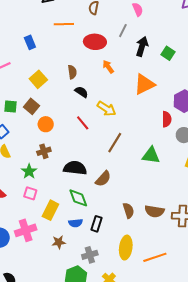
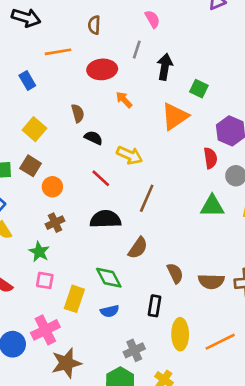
blue rectangle: (30, 42) -> (27, 80), moved
green square: (168, 53) -> (199, 89), moved
green triangle: (151, 155) -> (212, 206), moved
black semicircle: (75, 168) -> (105, 219), moved
brown semicircle: (128, 211) -> (175, 273), moved
black rectangle: (97, 224) -> (154, 306), moved
brown star: (59, 242) -> (66, 363), moved, size x1.6

